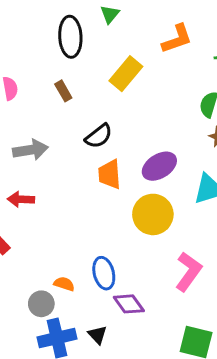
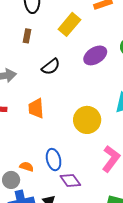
brown rectangle: (63, 91) -> (27, 36), turned 40
purple ellipse: (159, 166) -> (95, 55), moved
orange trapezoid: (110, 174) -> (36, 108), moved

